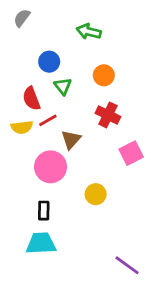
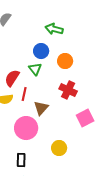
blue circle: (49, 62) -> (41, 51), moved
red semicircle: (31, 99) -> (12, 78), turned 54
red line: (48, 120) -> (24, 94), turned -48

